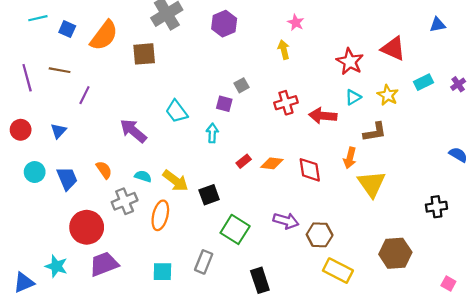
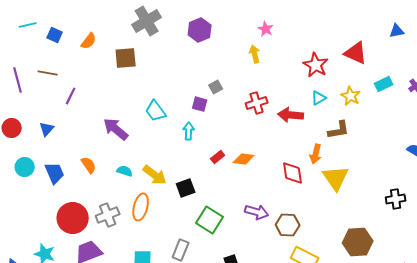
orange semicircle: (104, 36) -> (89, 41), size x0.6
red diamond: (310, 170) -> (293, 173), moved
gray cross: (125, 201) -> (108, 215), moved

